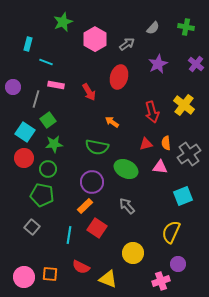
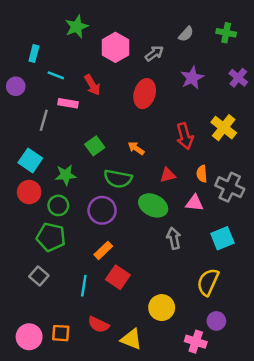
purple circle: (13, 87) -> (16, 86), moved
red arrow: (89, 92) -> (92, 85), moved
green square: (48, 120) -> (95, 146), moved
red triangle: (146, 144) -> (168, 175), moved
gray cross: (189, 154) -> (230, 187), turned -30
purple circle: (92, 182) -> (102, 210), moved
gray arrow: (127, 206) -> (174, 238), moved, turned 30
pink cross: (161, 281) -> (196, 342), turned 36

